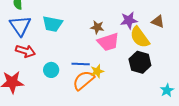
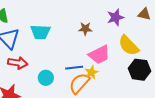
yellow semicircle: (140, 37) -> (129, 45), moved
pink trapezoid: (108, 42) -> (99, 55), moved
black hexagon: (140, 62) -> (139, 70), moved

